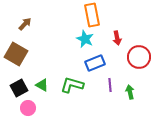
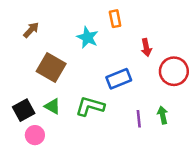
orange rectangle: (92, 15) -> (115, 19), size x0.6
cyan star: (85, 39) -> (87, 37), moved
brown square: (16, 54) -> (51, 67), moved
purple line: (110, 85) -> (139, 119), moved

